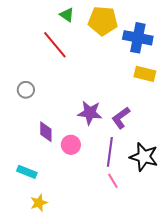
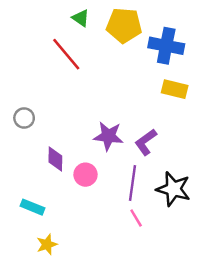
gray circle: (26, 90) -> (24, 118), moved

